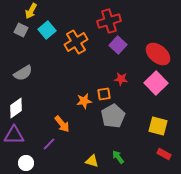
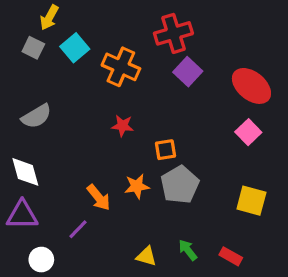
orange cross: (76, 42) -> (121, 67), turned -35
red star: (121, 79) -> (123, 126), moved
pink square: (156, 83) -> (248, 132), size x0.7
orange star: (84, 101) -> (137, 186), moved
white diamond: (16, 108) -> (25, 172), turned -70
red rectangle: (164, 154) -> (231, 256), moved

